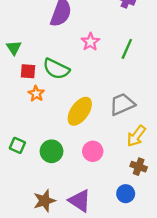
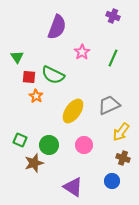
brown star: (44, 201) -> (34, 163), moved

